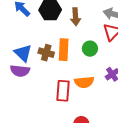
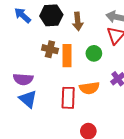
blue triangle: (23, 53) -> (28, 99), moved
brown cross: (46, 53) -> (50, 49), moved

